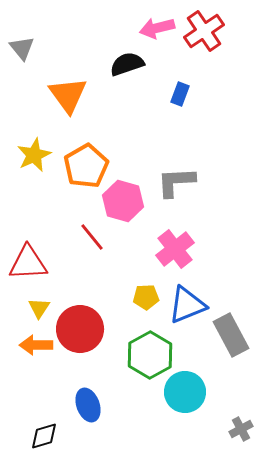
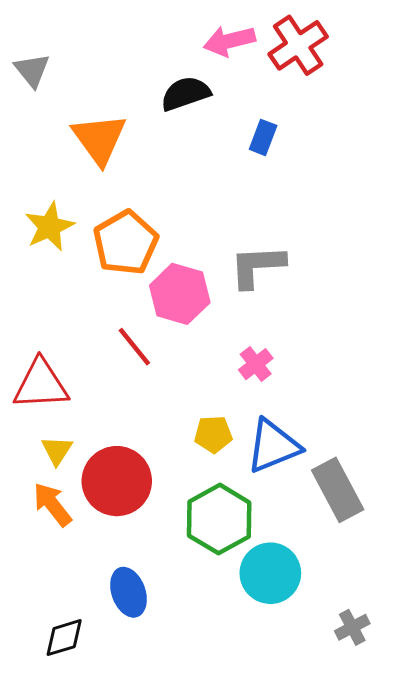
pink cross: (175, 249) -> (256, 364), size x0.6
orange arrow: (36, 345) -> (52, 504), turned 52

